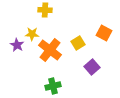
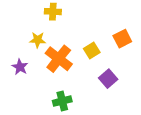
orange square: (104, 33) -> (122, 39), turned 35
purple star: (17, 45) -> (20, 67), moved

